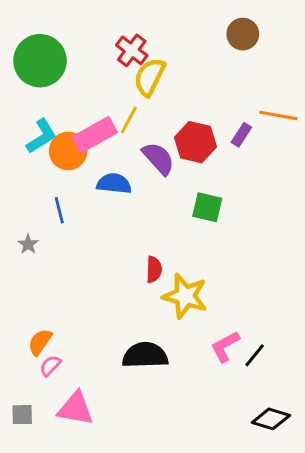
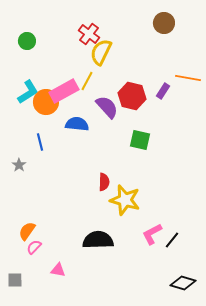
green circle: (40, 61) -> (27, 41), size x0.5
pink triangle: (76, 409) -> (58, 270), moved, size x0.6

